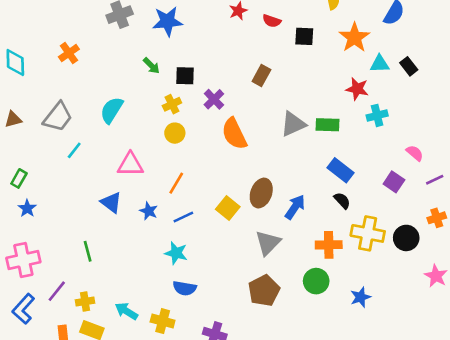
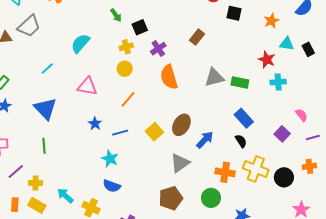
orange star: (354, 38) -> (271, 21), size x0.7
black square: (185, 76) -> (140, 27), turned -35
gray trapezoid: (58, 117) -> (29, 26), moved
orange line: (176, 183) -> (128, 99), moved
blue triangle: (111, 202) -> (45, 109), moved, size x1.4

